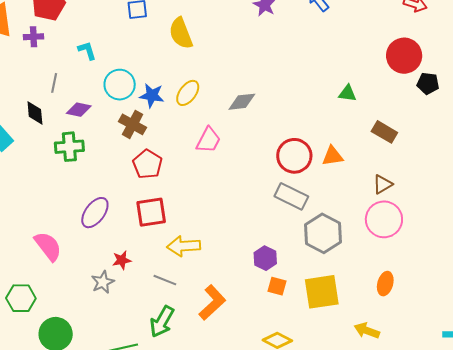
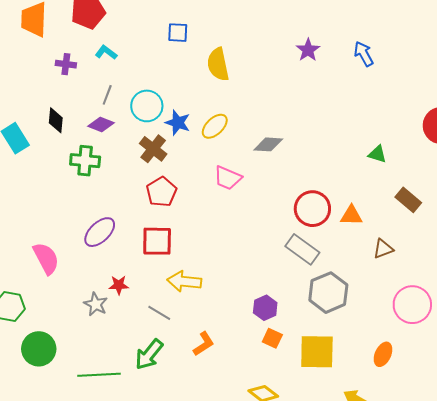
purple cross: (33, 37) -> (66, 64), moved
cyan L-shape: (87, 51) -> (106, 52), moved, turned -45
gray line: (54, 83) -> (107, 95), moved
pink trapezoid: (208, 140) -> (228, 178), turned 76
brown triangle: (383, 184) -> (383, 249), moved
pink circle: (384, 219) -> (412, 305), moved
gray star: (103, 282) -> (96, 304), turned -30
orange L-shape: (212, 303) -> (204, 344), size x0.7

